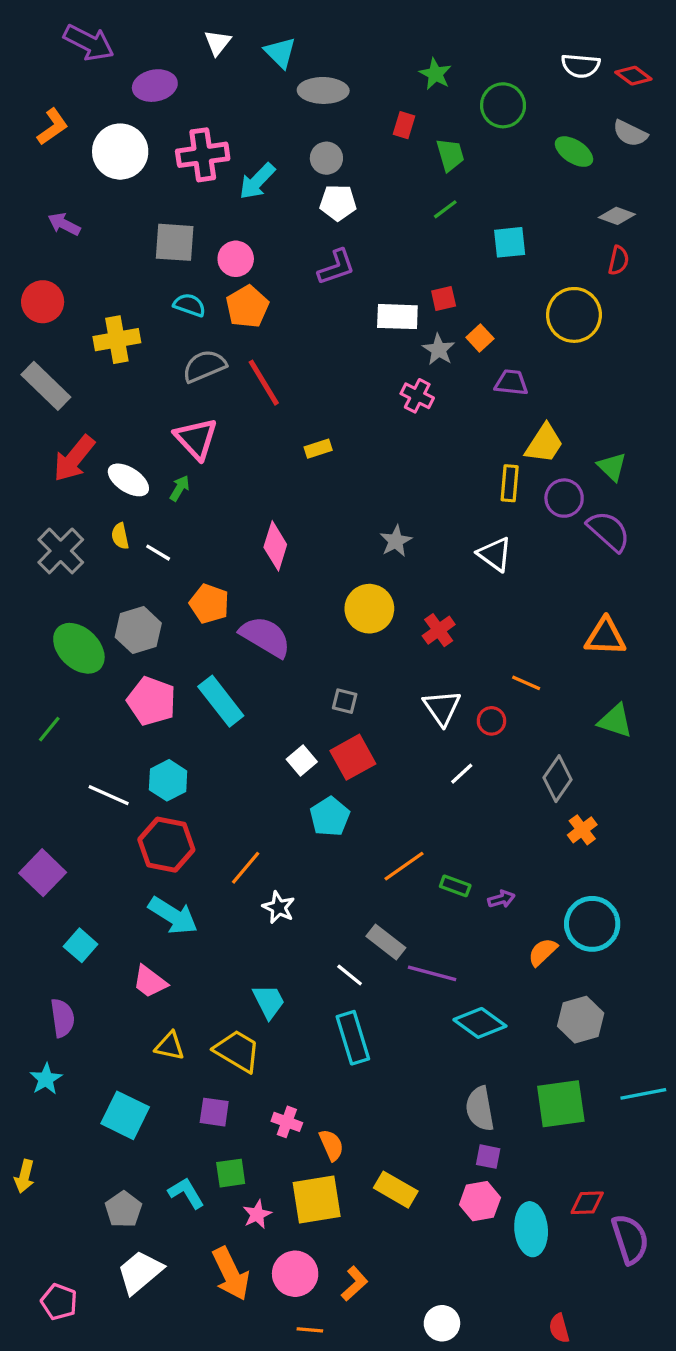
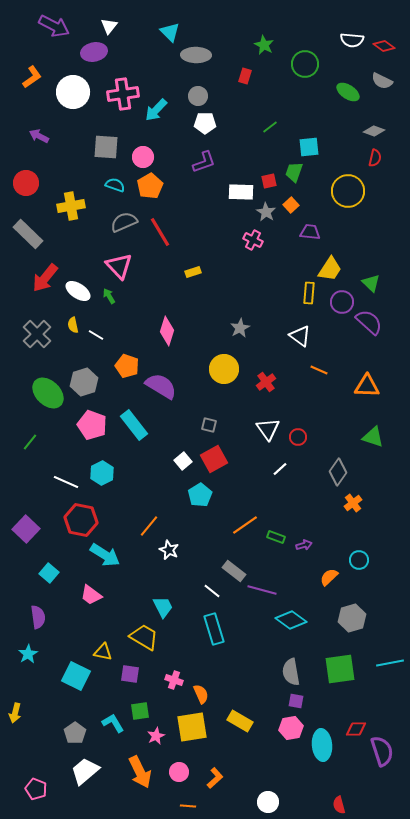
white triangle: (218, 43) -> (109, 26), moved
green trapezoid: (450, 155) -> (294, 172), moved, turned -145
green arrow: (180, 488) -> (109, 296), turned -63
orange line: (526, 683) -> (319, 370), moved
red hexagon: (166, 845) -> (81, 520), moved
cyan circle: (592, 924) -> (359, 560), size x0.6
yellow triangle: (170, 1046) -> (103, 652), moved
pink circle: (295, 1274) -> (179, 772), size x0.7

